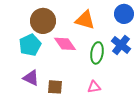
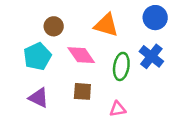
brown circle: (43, 21) -> (54, 26), size x0.6
brown square: (55, 87) -> (82, 91), moved

